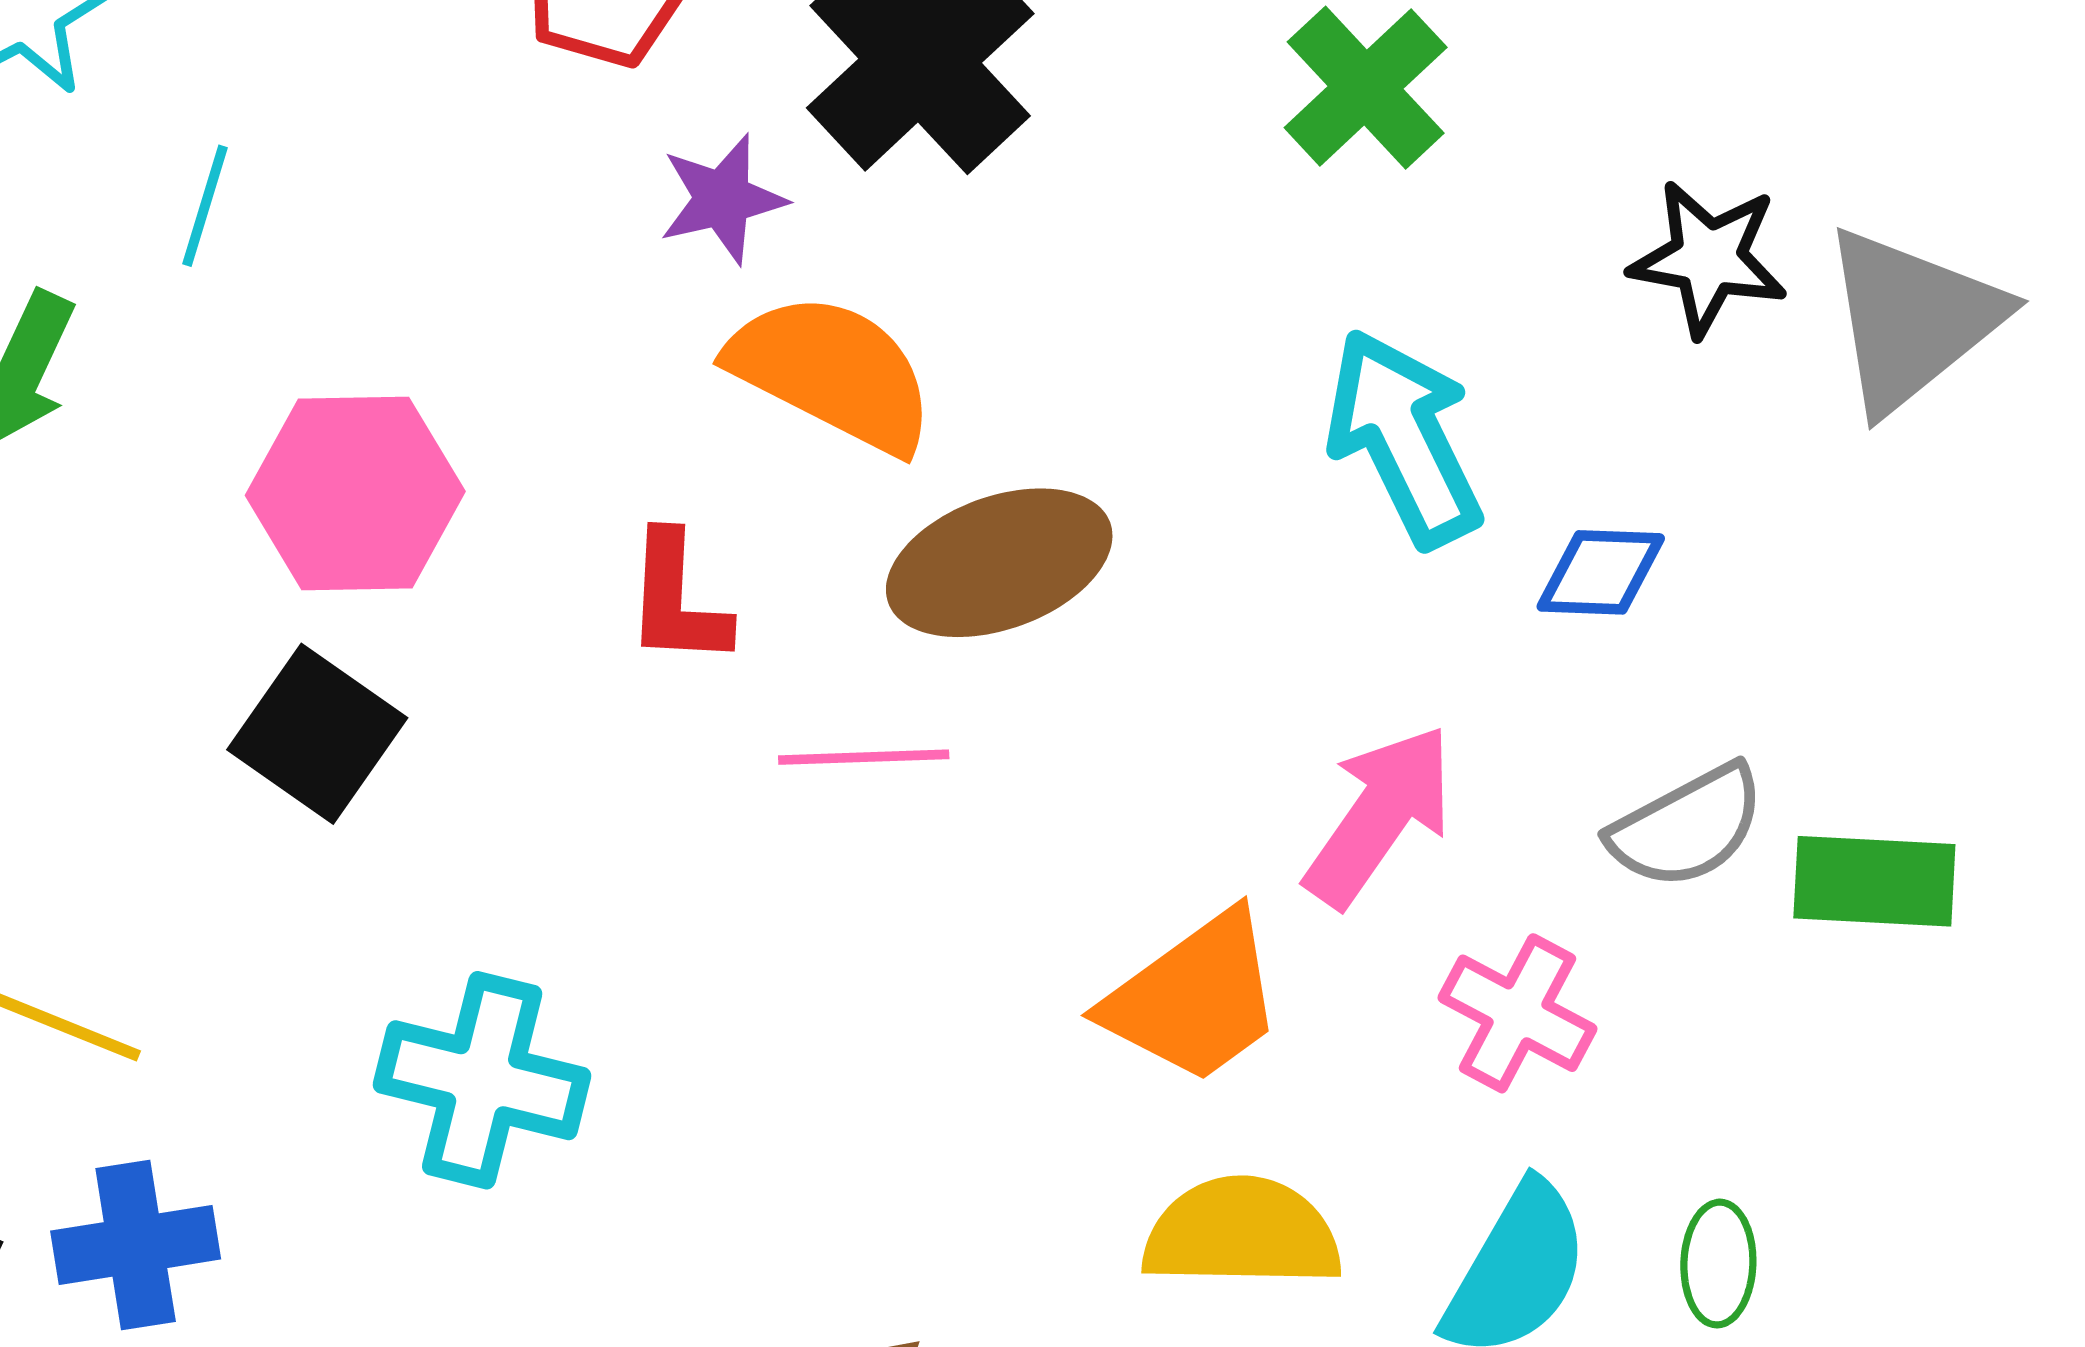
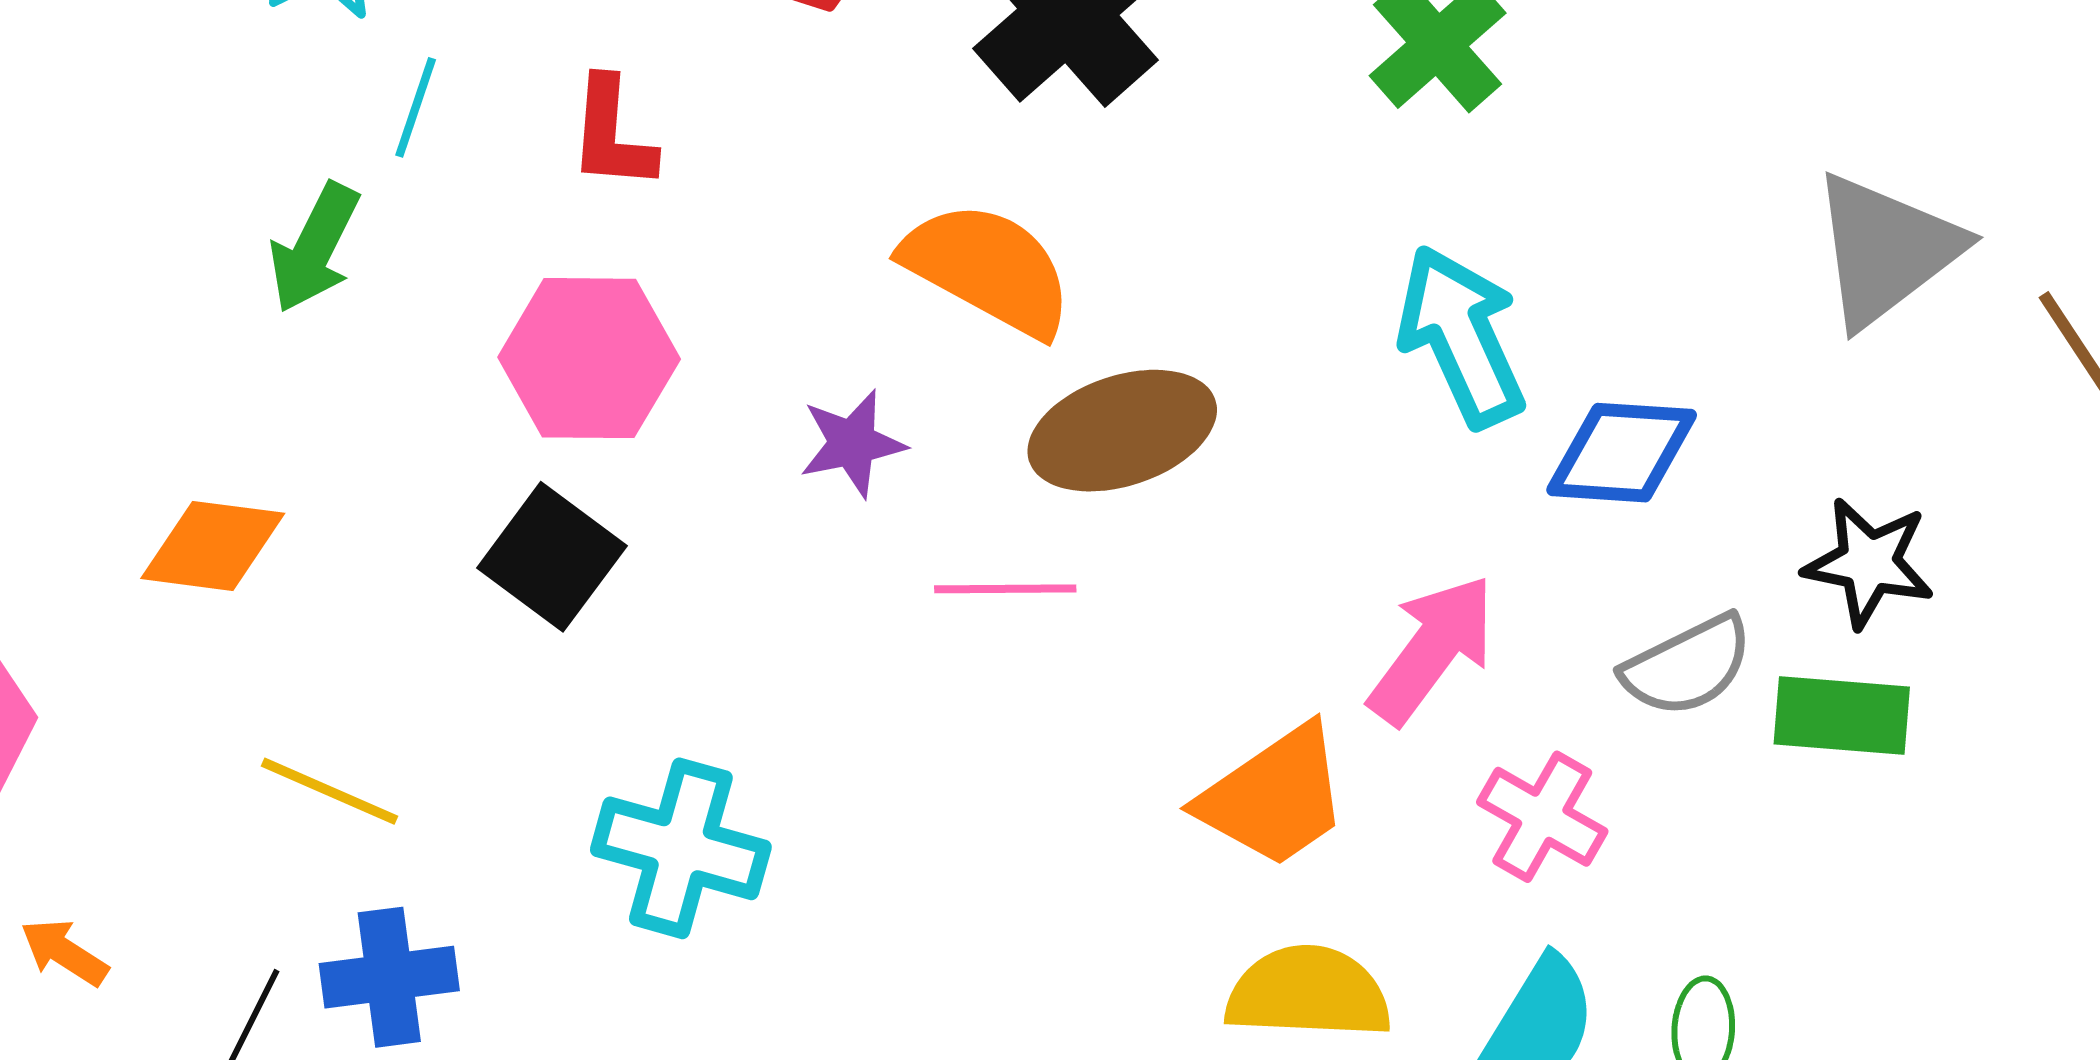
purple star: (722, 199) -> (852, 443), moved
cyan line: (205, 206) -> (416, 107), moved
black star: (1708, 258) -> (1869, 563), moved
blue diamond: (1601, 572) -> (1622, 453), size x1.4
red L-shape: (677, 600) -> (612, 134), moved

